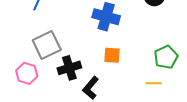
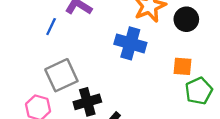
orange square: (112, 55) -> (182, 66), moved

